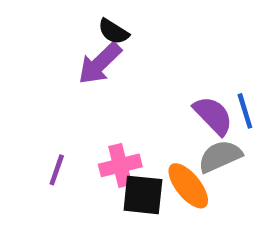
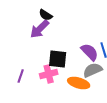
orange ellipse: (188, 186) -> (79, 83), turned -35
black square: (143, 195) -> (58, 59), moved

